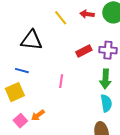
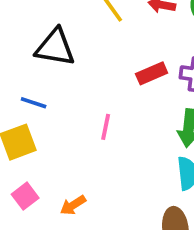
orange arrow: (38, 115) -> (73, 205), moved

